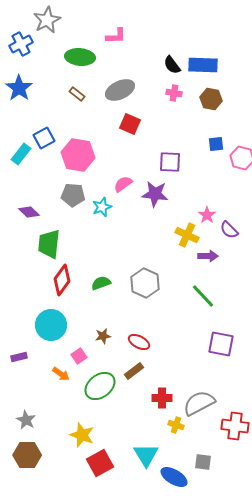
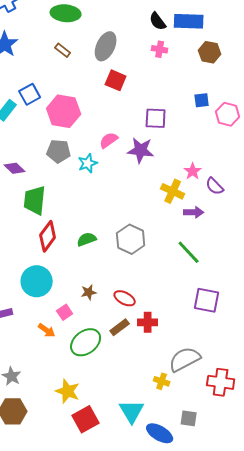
gray ellipse: (120, 90) -> (106, 46), turned -40
brown hexagon: (211, 99) -> (210, 52), moved
red cross: (162, 398) -> (148, 322), moved

